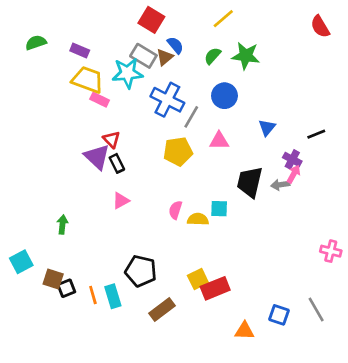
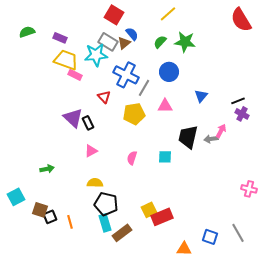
red semicircle: (320, 27) -> (241, 20), size x1.4
red triangle: (112, 140) -> (104, 97), moved
purple cross: (292, 159) -> (242, 114), moved
yellow semicircle: (198, 219) -> (95, 183), moved
green arrow: (62, 225) -> (47, 169), turned 72
cyan rectangle: (113, 296) -> (105, 223), moved

